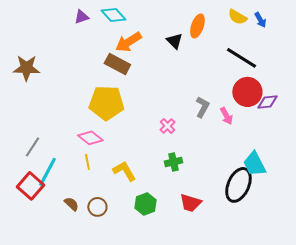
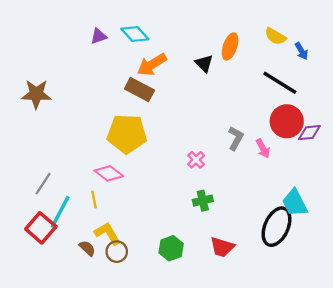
blue arrow: (260, 20) -> (301, 51), moved
yellow line: (87, 162) -> (94, 199), moved
yellow L-shape: (124, 171) -> (108, 233), moved

